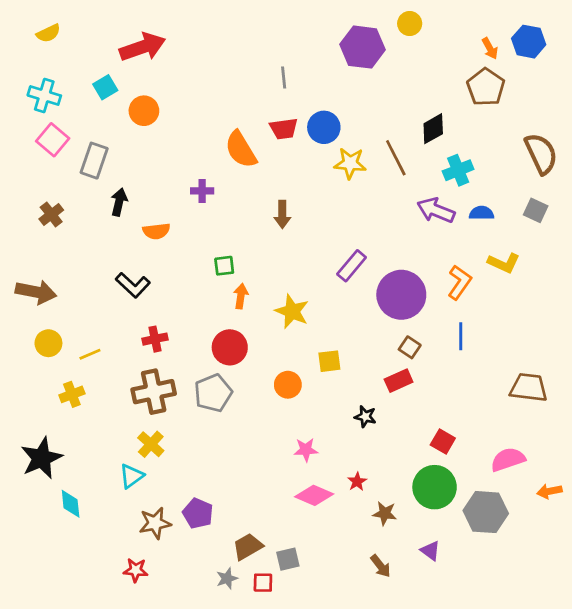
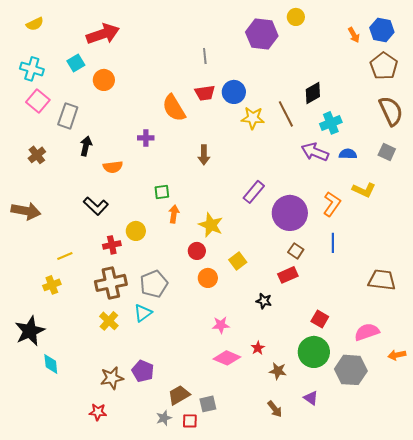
brown pentagon: (486, 87) -> (384, 66), moved
yellow circle: (48, 343) -> (136, 231), moved
red circle: (230, 347) -> (197, 251), moved, size x0.7
yellow square: (329, 361) -> (238, 261), turned -30
cyan triangle: (131, 476) -> (143, 313), moved

